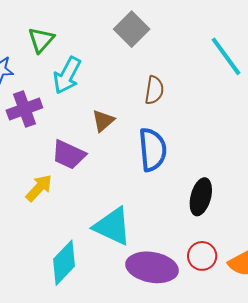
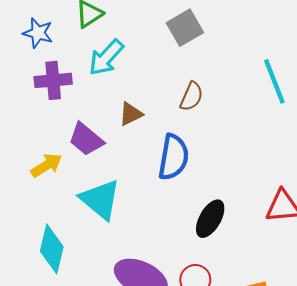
cyan triangle: (112, 226) -> (100, 199), moved
cyan diamond: (64, 263) -> (52, 249), turned -45

